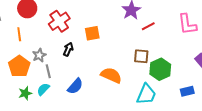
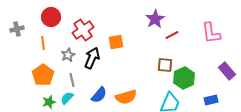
black arrow: (68, 49) -> (92, 58), size x1.5
gray star: (39, 55) -> (68, 55), moved
orange semicircle: (111, 75) -> (126, 97), moved, turned 140

